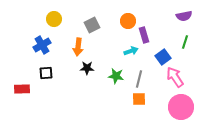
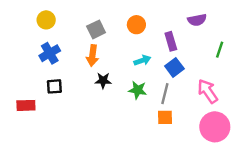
purple semicircle: (184, 16) -> (197, 20), moved
yellow circle: (54, 19) -> (46, 20), moved
orange circle: (128, 21) -> (136, 25), moved
gray square: (92, 25) -> (96, 29), moved
cyan arrow: (131, 51) -> (142, 60), moved
blue square: (163, 57) -> (174, 67), moved

